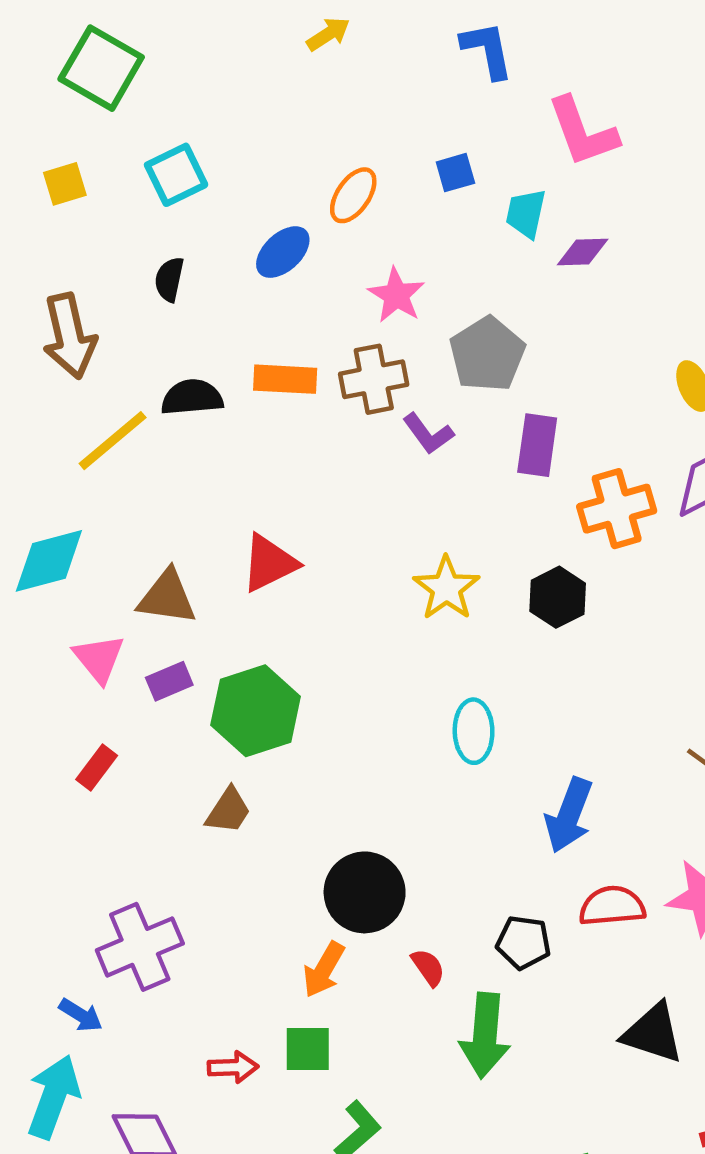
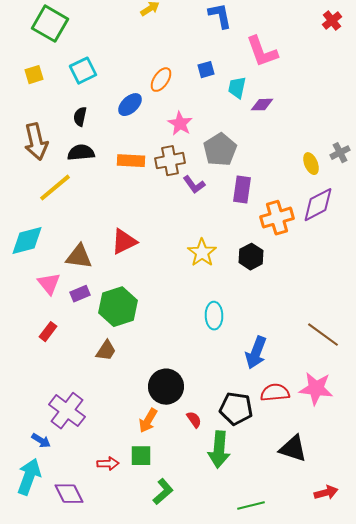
black semicircle: (192, 397) -> (81, 153), moved
black pentagon: (524, 942) -> (236, 409), size x1.4
purple cross: (140, 947) -> (67, 411), turned -30

